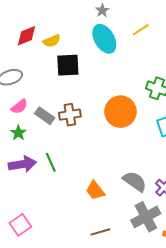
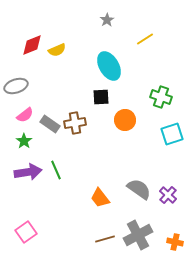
cyan ellipse: (104, 39) -> (109, 66), moved
black square: (68, 65) -> (101, 97), moved, size x0.7
orange circle: (121, 112) -> (125, 120), size x0.7
gray cross: (146, 217) -> (138, 235), moved

